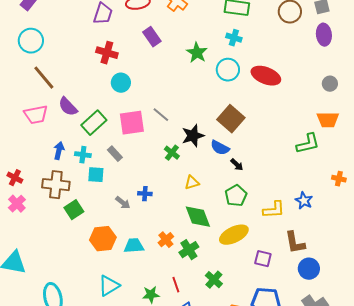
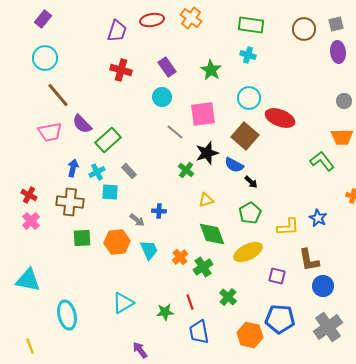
purple rectangle: (152, 37) -> (167, 67), moved
cyan circle: (228, 70) -> (249, 98), moved
red ellipse: (266, 76) -> (280, 118), moved
cyan circle: (121, 83) -> (162, 97), moved
pink square: (132, 123) -> (203, 114), moved
green L-shape: (308, 144) -> (322, 161), turned -115
cyan cross: (83, 155) -> (97, 172), turned -35
green square: (74, 210) -> (82, 238), moved, turned 30
orange hexagon: (103, 239) -> (117, 242), moved
cyan trapezoid: (134, 246) -> (149, 250), moved, turned 70

